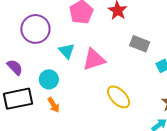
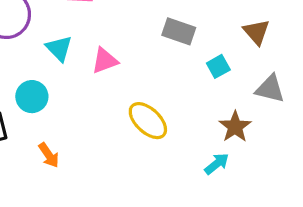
pink triangle: (94, 60) -> (105, 61), size x0.7
orange arrow: (54, 105) -> (49, 155), moved

